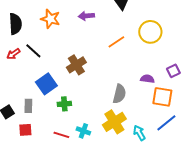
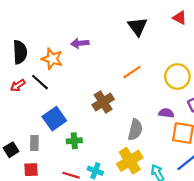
purple arrow: (86, 16) -> (80, 43), moved
orange star: (50, 19) -> (52, 59), moved
yellow circle: (150, 32) -> (177, 76), moved
brown cross: (76, 65) -> (103, 102), moved

